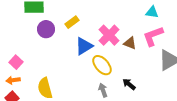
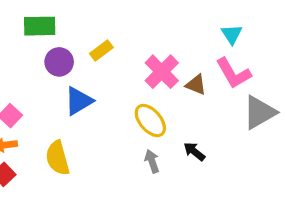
cyan triangle: (152, 12) -> (232, 34), turned 48
pink L-shape: (153, 36) -> (233, 73), turned -100
blue triangle: (84, 46) -> (79, 101), moved

